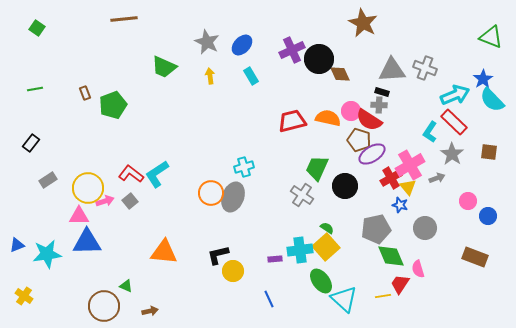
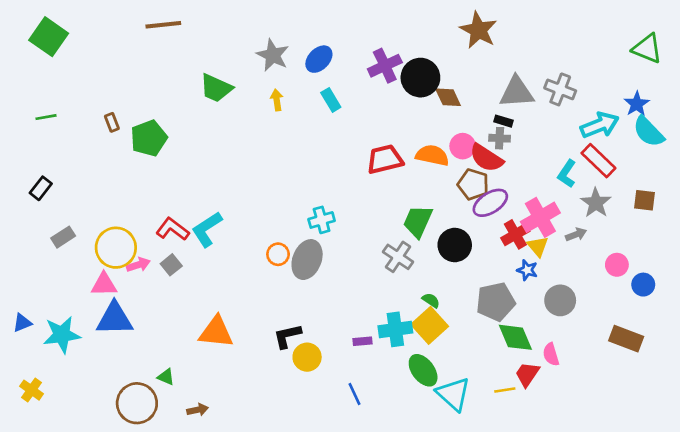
green square: (37, 28) -> (49, 37), size x1.8
orange circle: (211, 193) -> (278, 254), size x0.7

